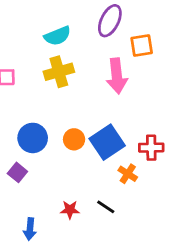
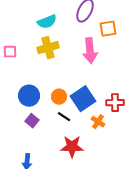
purple square: (17, 172) -> (32, 121), moved
black line: (106, 207) -> (64, 117), moved
red star: (70, 210) -> (72, 147), moved, size x1.6

